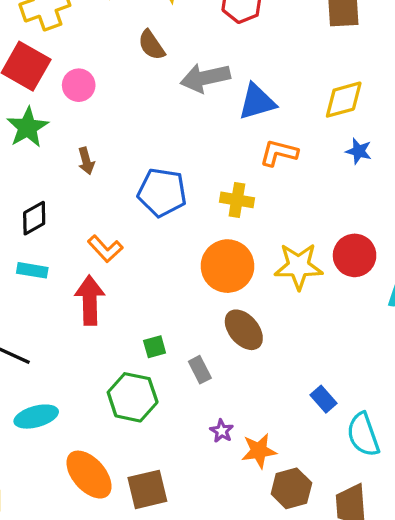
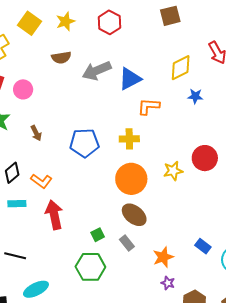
brown semicircle: (151, 45) -> (61, 58), turned -54
orange L-shape: (105, 249) -> (41, 181), moved
yellow star: (299, 266) -> (173, 171), size x0.7
brown ellipse: (244, 330) -> (134, 215), moved
purple star: (222, 431) -> (168, 283), moved
orange star: (259, 451) -> (163, 257), moved

